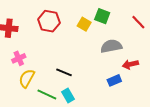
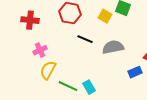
gray semicircle: (111, 46) -> (113, 47), moved
black line: (64, 72) -> (85, 39), moved

